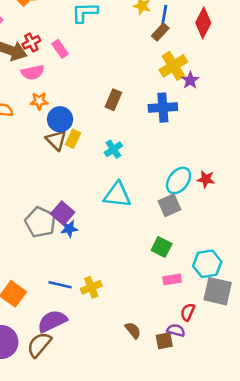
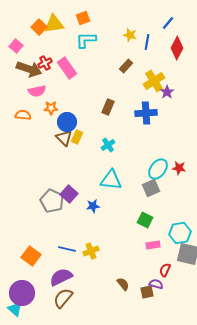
brown rectangle: (160, 32) -> (126, 66), moved
pink rectangle: (60, 49) -> (67, 68), size x1.5
pink semicircle: (33, 72) -> (37, 91), moved
blue star: (69, 229) -> (93, 206), moved
brown semicircle: (39, 345) -> (63, 298), moved

